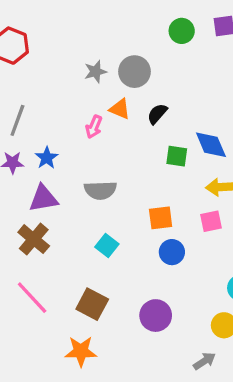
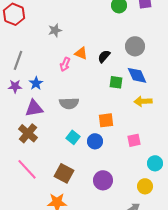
gray star: (95, 72) -> (55, 30), moved
gray circle: (135, 72) -> (135, 46), moved
pink square: (211, 221) -> (134, 140), moved
blue circle: (172, 252) -> (95, 141), moved

